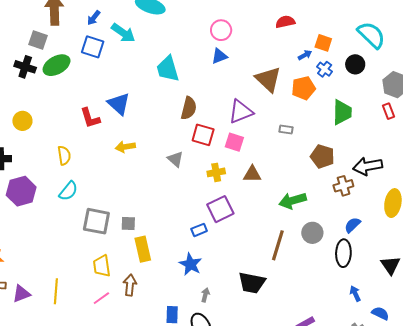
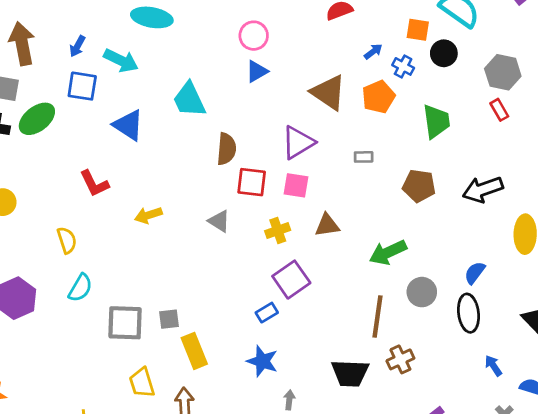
orange square: (323, 43) -> (418, 30), moved
blue triangle: (119, 104) -> (128, 125), moved
brown cross: (343, 186) -> (400, 359), moved

